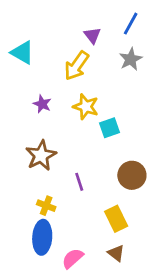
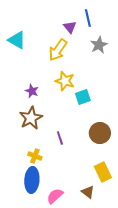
blue line: (131, 24) -> (88, 18), moved, turned -42
purple star: (42, 104) -> (32, 91), moved
yellow rectangle: (116, 219) -> (103, 172), moved

